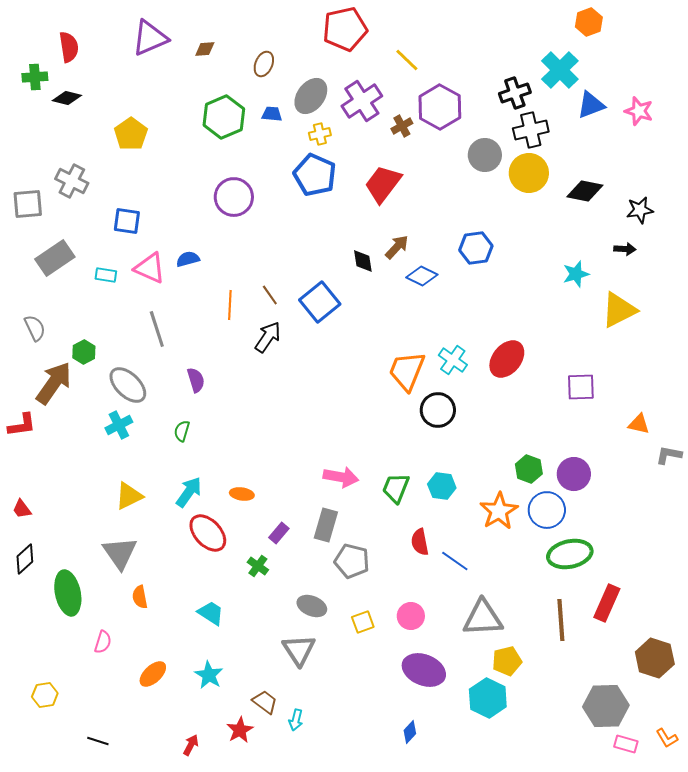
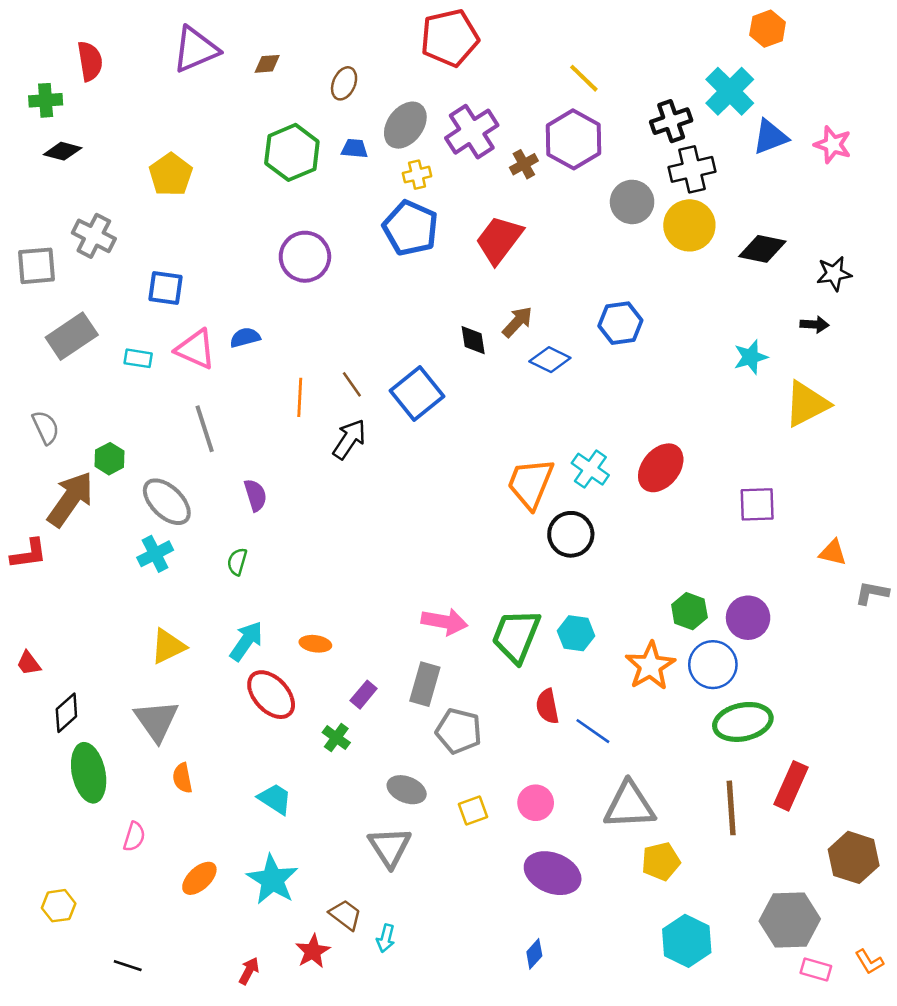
yellow line: (407, 60) -> (584, 78), moved
black diamond: (67, 98) -> (63, 151), moved
green trapezoid: (396, 488) -> (516, 636), size x1.4
black diamond: (25, 559) -> (66, 713), moved
cyan star: (209, 675) -> (272, 880), size x1.4
cyan hexagon: (488, 698) -> (687, 941), moved

